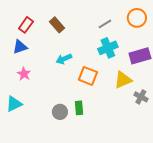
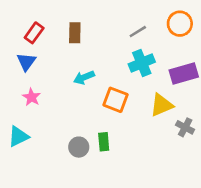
brown rectangle: (57, 25) -> (75, 33), turned 42
blue triangle: (20, 47) -> (26, 62), turned -35

